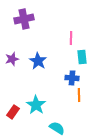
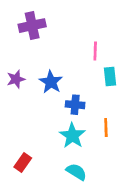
blue cross: (72, 78) -> (75, 105), moved
cyan star: (36, 105) -> (72, 136), moved
red rectangle: (13, 112) -> (23, 162), moved

